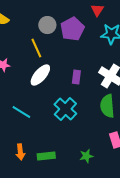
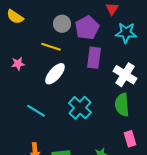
yellow line: (36, 48) -> (51, 47), turned -48
purple rectangle: (76, 77) -> (94, 58), moved, size x1.5

